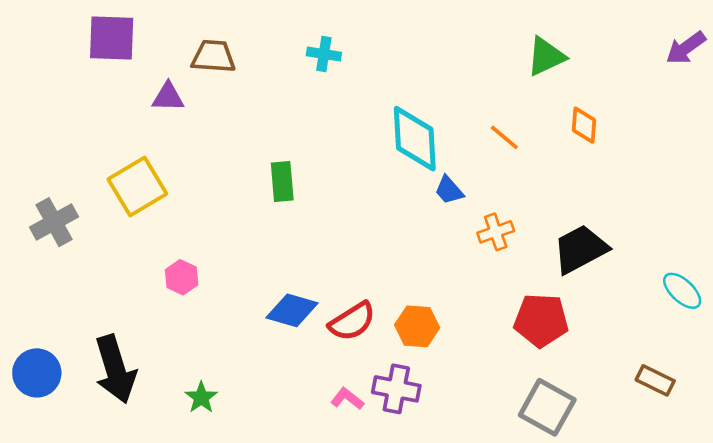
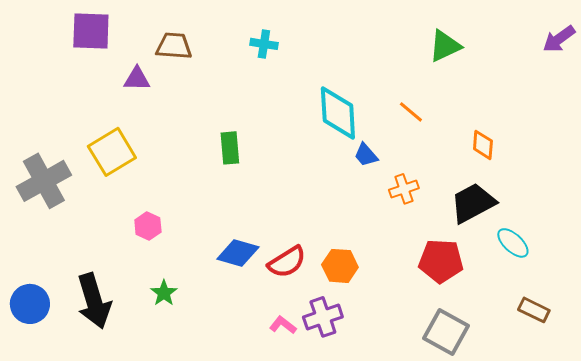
orange diamond: (584, 125) -> (483, 145), moved
gray cross: (54, 222) -> (44, 181), size x1.4
cyan ellipse: (682, 291) -> (513, 243), moved
purple cross: (396, 389) -> (323, 317), turned -30
green star: (201, 398) -> (164, 293), moved

